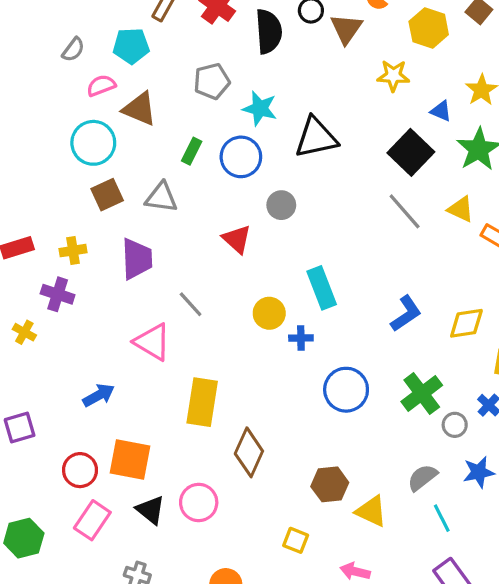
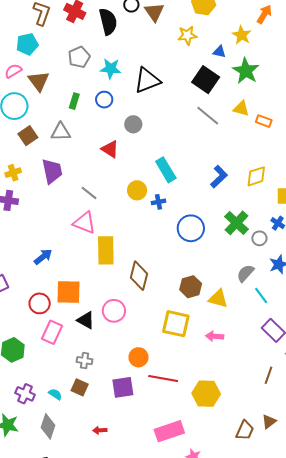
brown triangle: (139, 109) -> (39, 81), turned 40
blue circle: (241, 157) -> (104, 100), size x0.7
pink triangle: (152, 342) -> (84, 223), moved
yellow square: (296, 540) -> (176, 324), size x1.8

